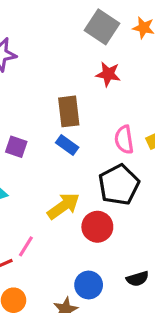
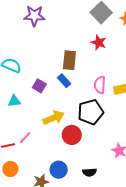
purple square: (16, 147) -> (39, 86), moved

